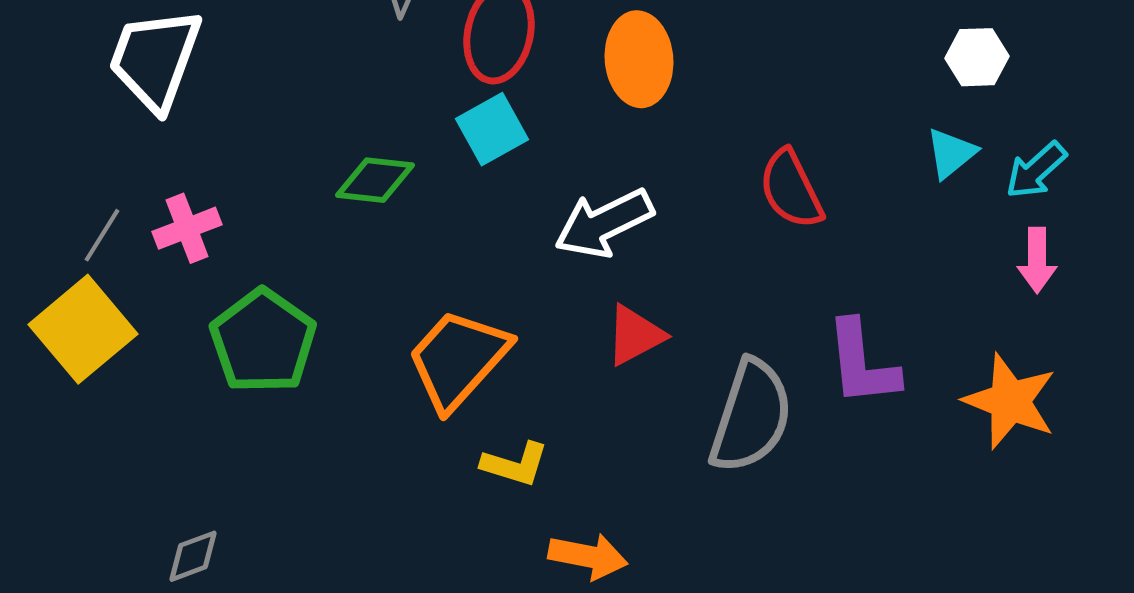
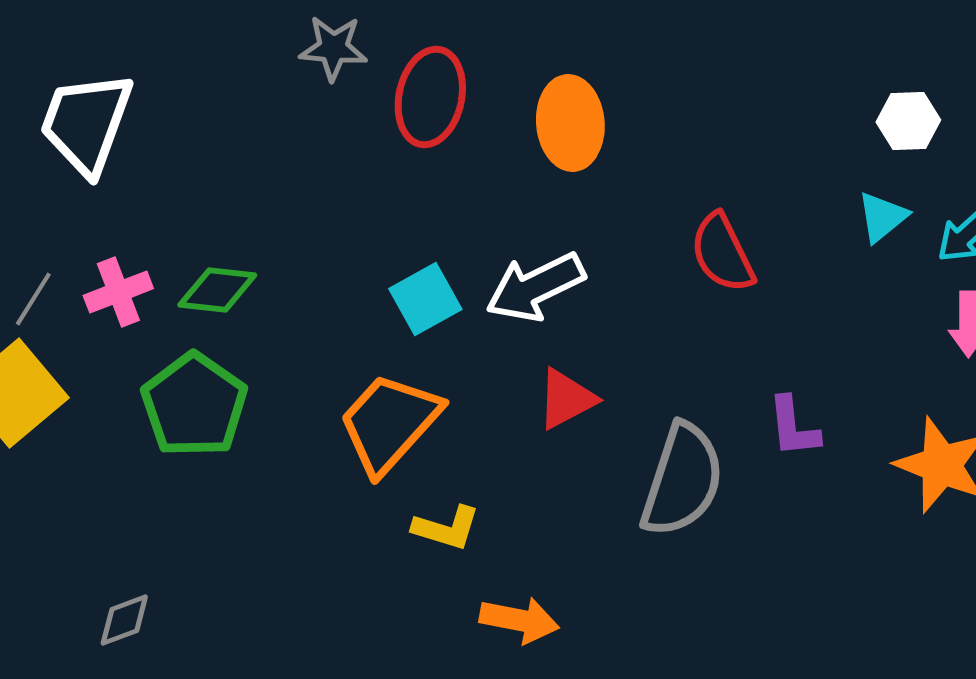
cyan square: (492, 129) -> (425, 299), moved
green diamond: (375, 180) -> (217, 290), moved
purple L-shape: (862, 363) -> (793, 427), size x0.7

